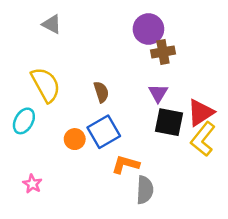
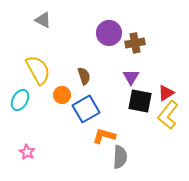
purple circle: (148, 29) -> (109, 33), moved
red triangle: (200, 112) -> (166, 93), size x0.7
orange circle: (75, 139) -> (62, 95), moved

